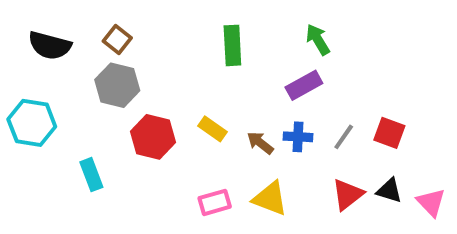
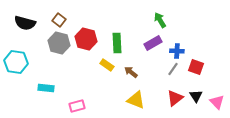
green rectangle: (232, 45) -> (117, 43), moved
red hexagon: (153, 137) -> (86, 39), moved
blue cross: (298, 137) -> (177, 51), moved
cyan rectangle: (91, 175) -> (46, 88), turned -63
black triangle: (389, 190) -> (196, 96), turned 40
pink rectangle: (215, 202) -> (77, 106), moved

